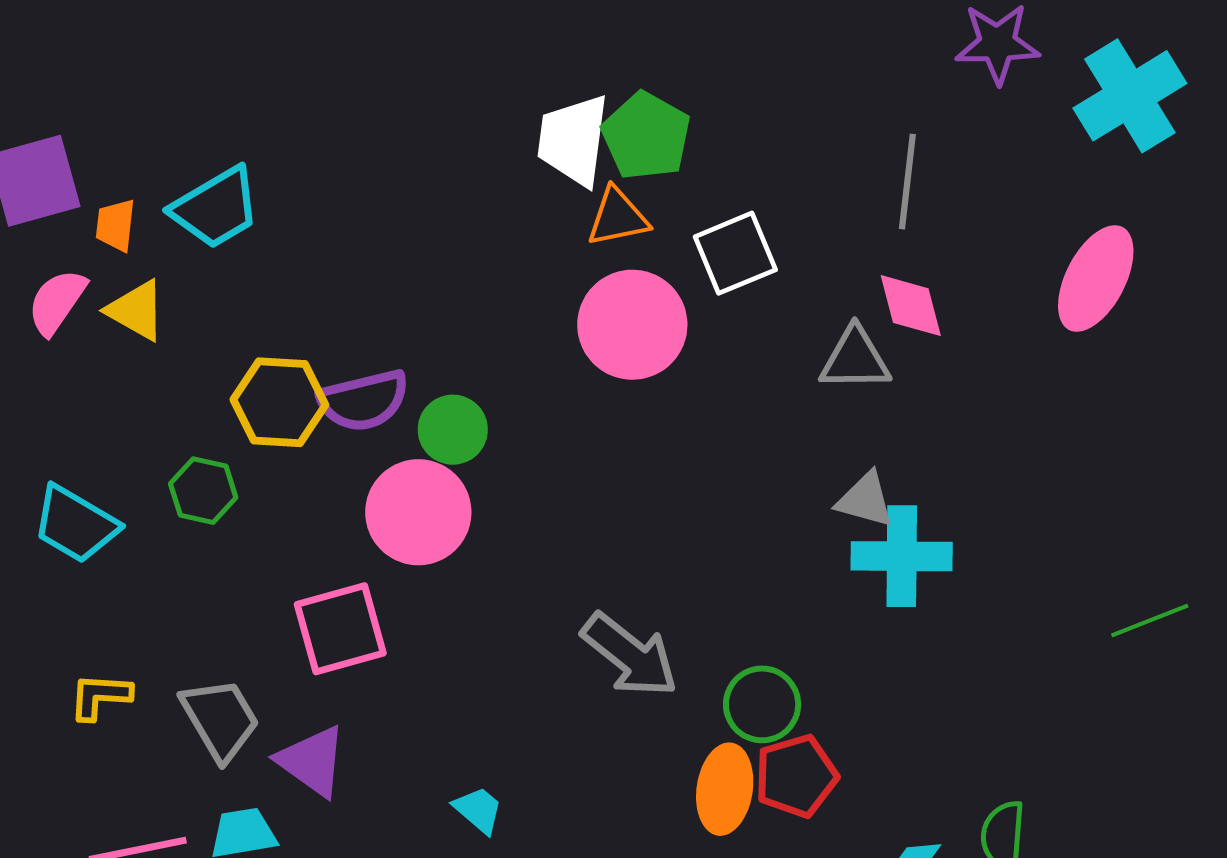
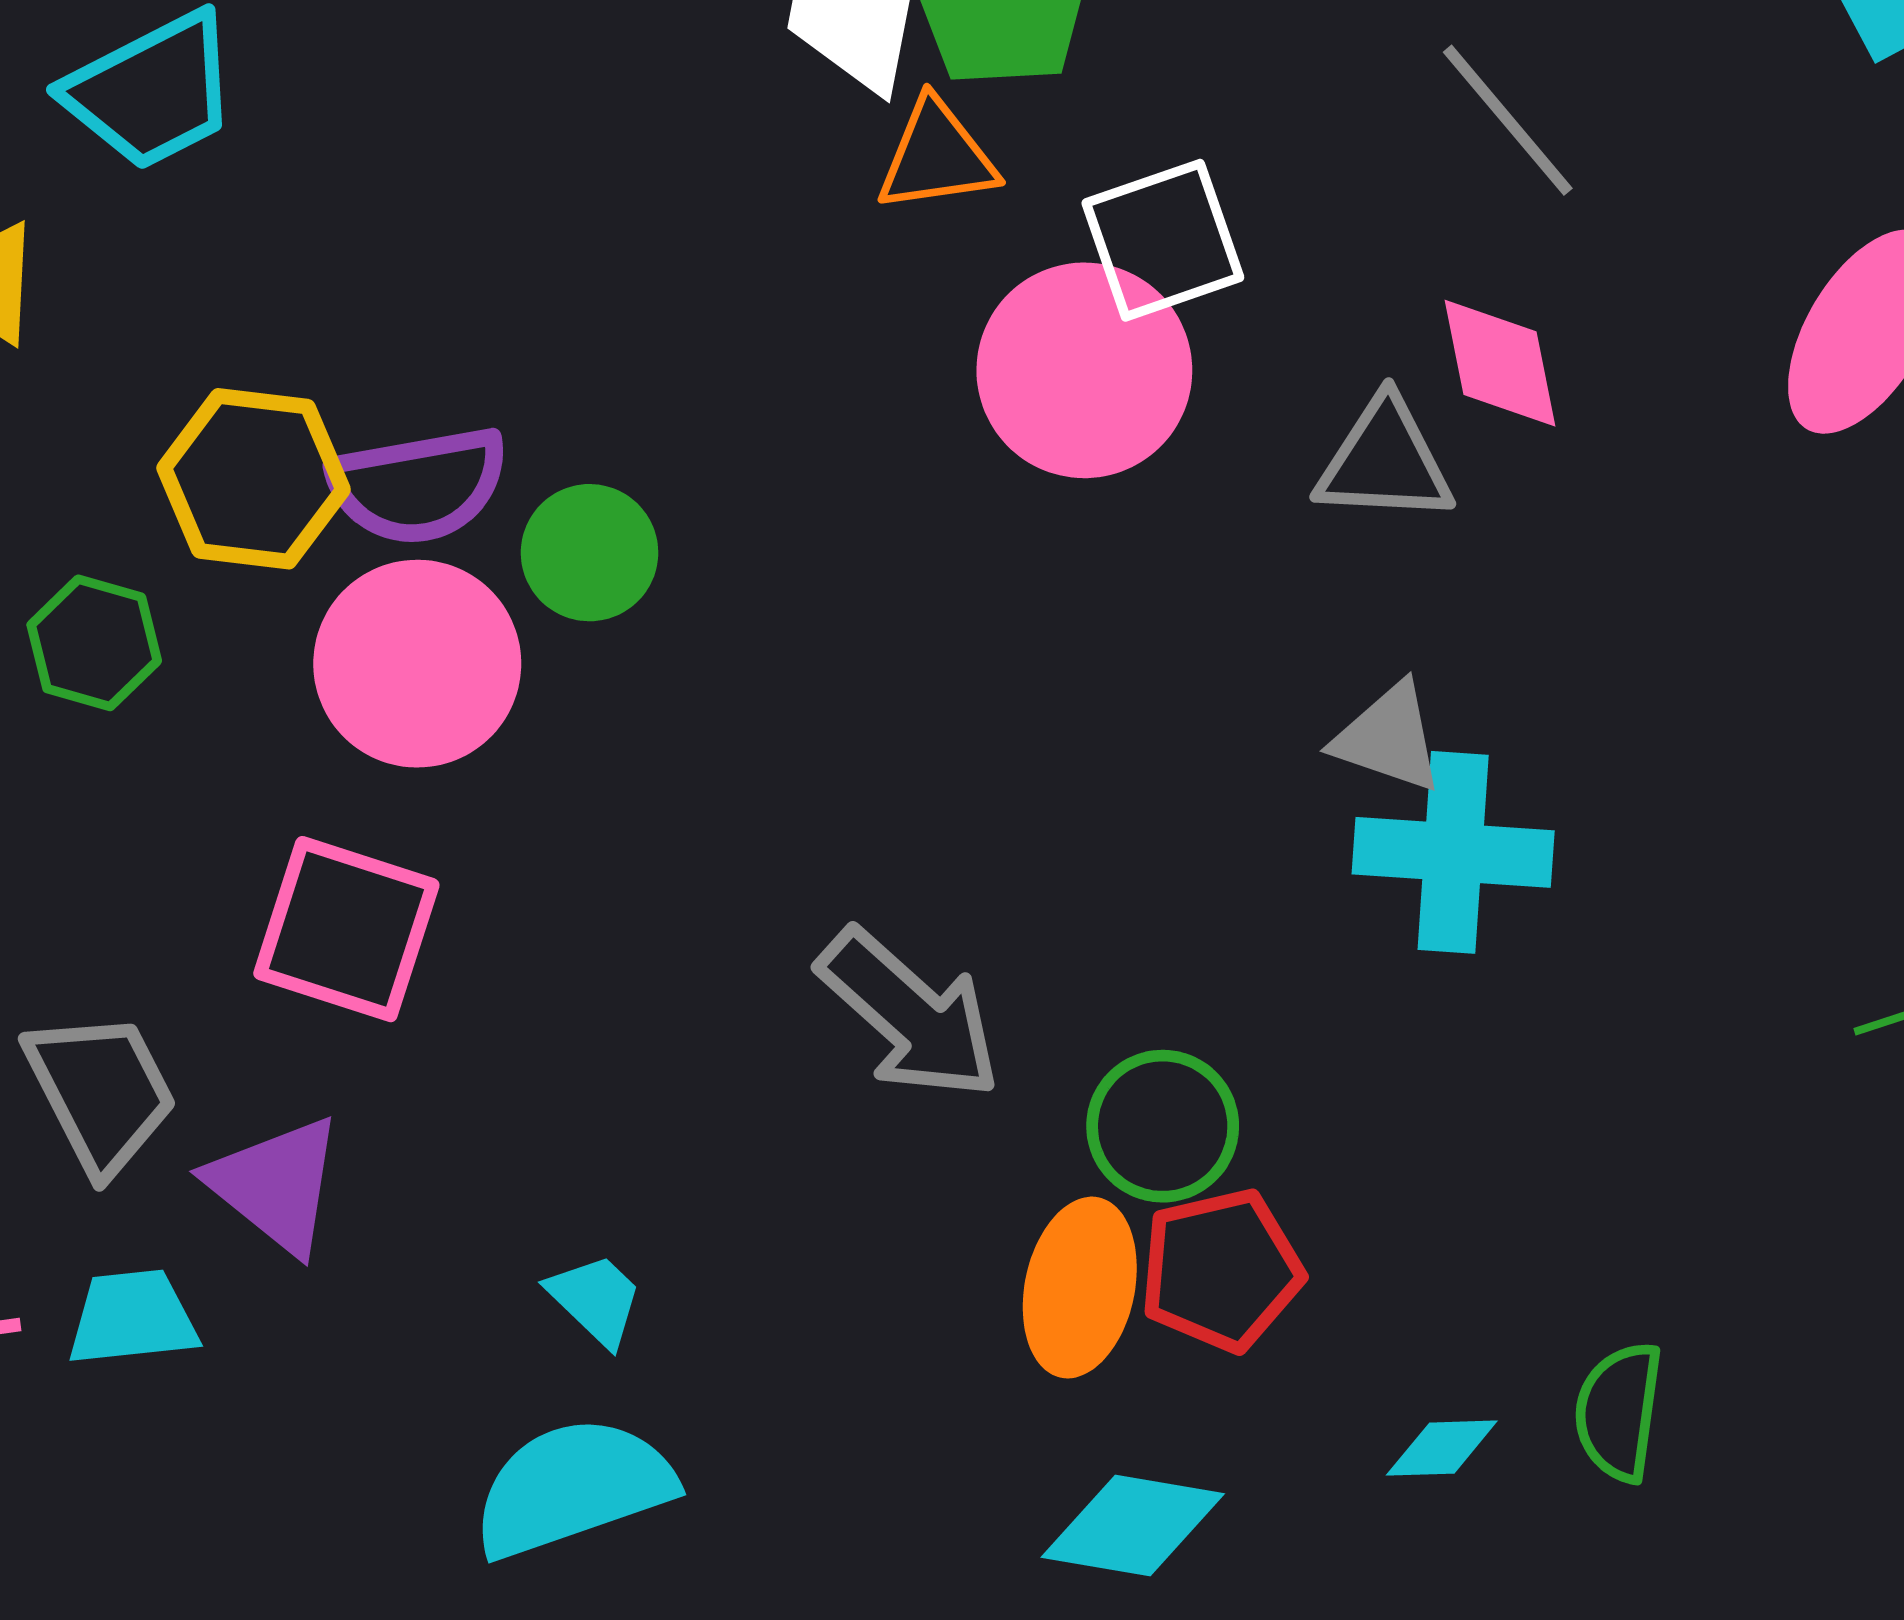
gray line: (907, 182) -> (1508, 120), turned -50
pink circle: (632, 325) -> (1084, 370), moved
pink circle: (418, 512) -> (417, 664), moved
pink square: (340, 629) -> (346, 929), turned 30

